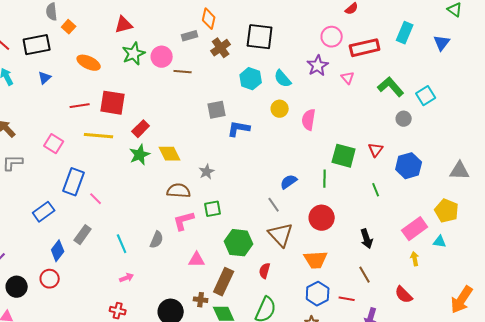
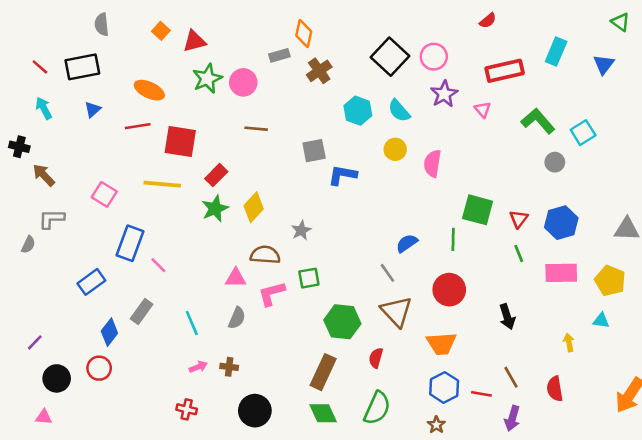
orange square: (69, 27) -> (161, 31), moved
black square: (260, 37) -> (390, 57), moved, turned 36
pink circle: (332, 37) -> (434, 57), moved
brown line: (183, 72) -> (256, 129), moved
red line: (80, 106) -> (138, 126), moved
red triangle: (376, 150) -> (519, 219), moved
yellow diamond: (170, 154) -> (254, 207), turned 70
pink rectangle: (415, 229) -> (561, 273), moved, turned 35
pink triangle: (197, 260) -> (236, 278), moved
brown line: (365, 275) -> (511, 377), moved
red semicircle: (404, 295) -> (555, 389), turned 36
brown cross: (201, 300) -> (229, 367), moved

